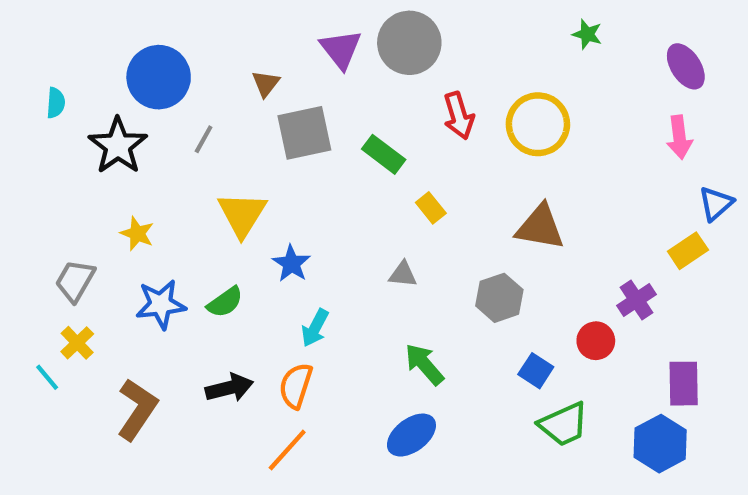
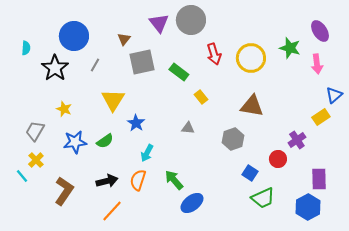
green star: (587, 34) -> (290, 48), moved, size x1.5
green arrow: (424, 364) -> (174, 180), moved
orange line: (287, 450) -> (112, 211), moved

